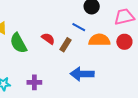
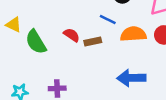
brown rectangle: (66, 45) -> (93, 41), turned 48
blue arrow: (82, 74) -> (131, 78), moved

